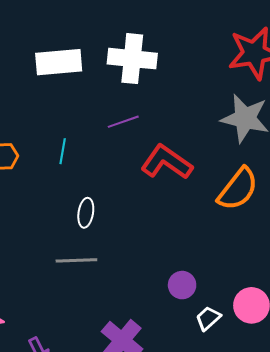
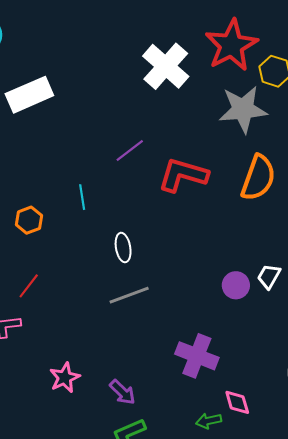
white cross: (132, 59) -> (166, 66), moved, turned -36
white rectangle: (59, 62) -> (29, 95), moved
white trapezoid: (208, 318) -> (269, 276), moved

